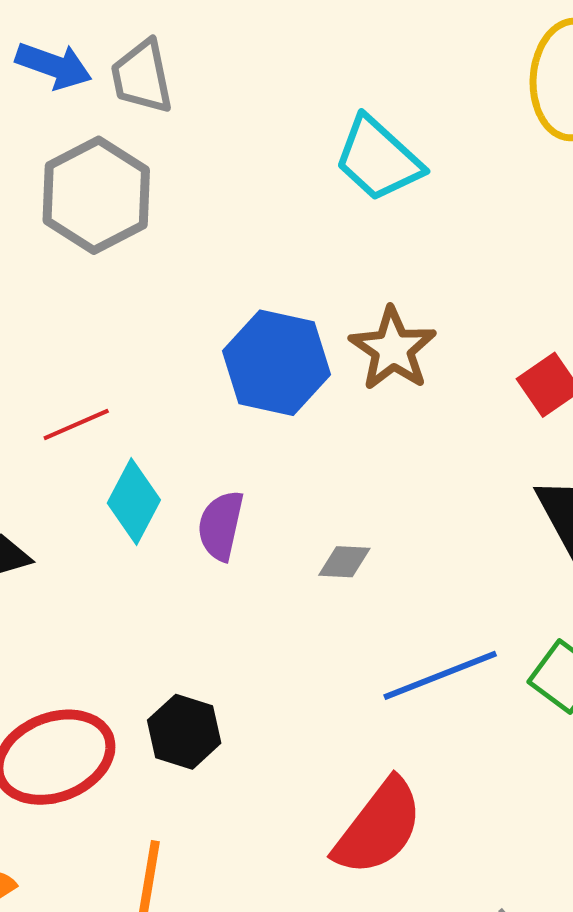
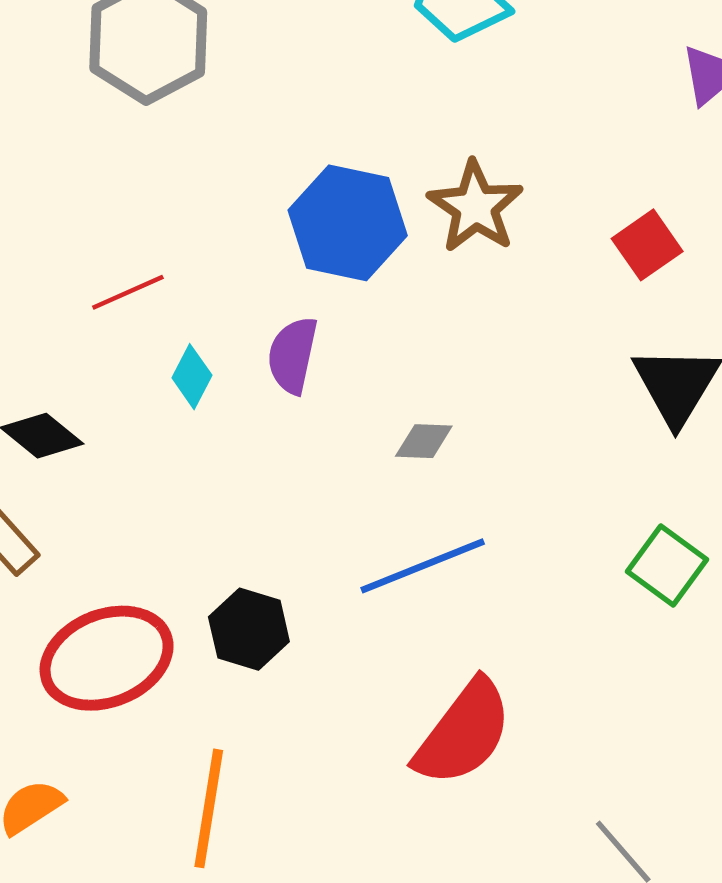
cyan diamond: (134, 502) -> (192, 377), size x0.7
purple semicircle: (221, 525) -> (293, 355), moved
blue line: (440, 675) -> (423, 566), moved

